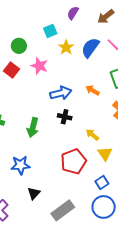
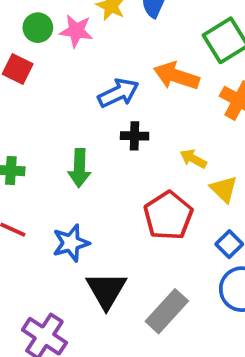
green circle: (19, 46) -> (38, 28), moved
pink star: (39, 66) -> (76, 31), moved
orange arrow: (92, 90) -> (176, 76), size x1.6
black triangle: (34, 193) -> (106, 290), size x1.6

